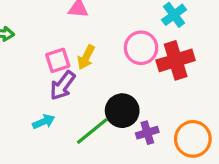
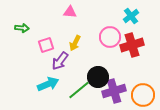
pink square: (58, 60) -> (46, 45), moved
cyan arrow: (44, 122) -> (48, 84), size x1.5
purple cross: (147, 133) -> (114, 91), size x1.6

